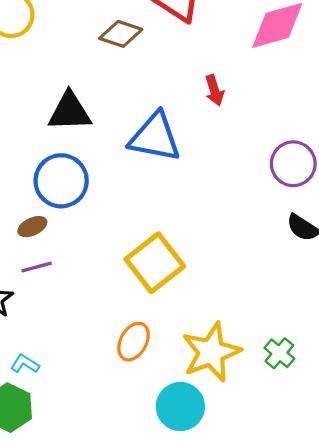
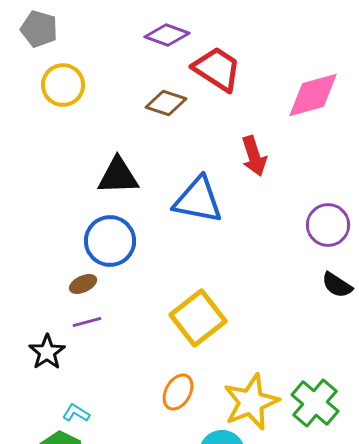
red arrow: (214, 90) -> (254, 156), size x1.4
green cross: (279, 353) -> (315, 403), size x1.6

